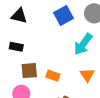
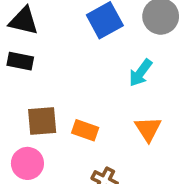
cyan arrow: (83, 44) -> (141, 73), size x0.7
black rectangle: (16, 47) -> (20, 61), moved

